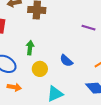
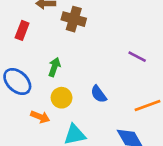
orange arrow: (14, 87) -> (40, 117), moved

